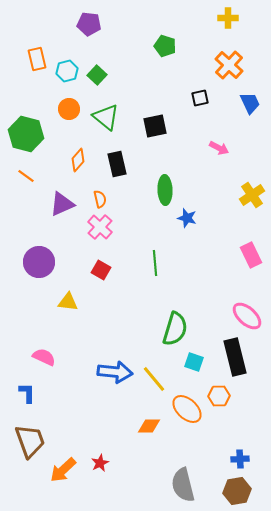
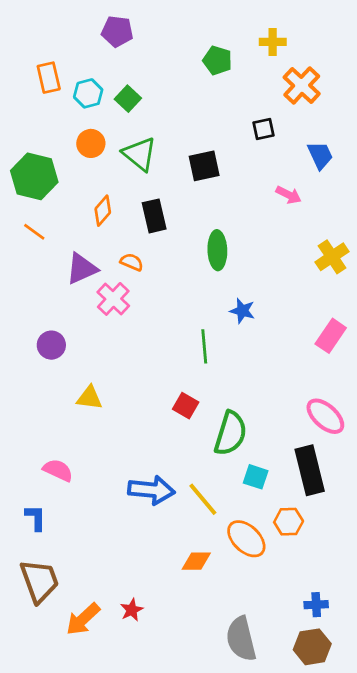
yellow cross: (228, 18) -> (273, 42), moved
blue trapezoid: (250, 103) -> (320, 155), moved
orange semicircle: (100, 199) -> (132, 262), turned -54
blue star: (187, 218) -> (242, 311), moved
pink cross: (100, 227) -> (113, 299), moved
pink rectangle: (251, 255) -> (331, 336), turned 60
purple circle: (39, 262) -> (51, 345), size x0.7
red square: (101, 270) -> (186, 406), moved

